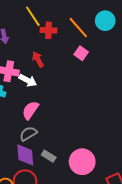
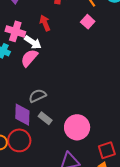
pink semicircle: (30, 110) -> (29, 58), moved
gray semicircle: (28, 134) -> (37, 96), moved

